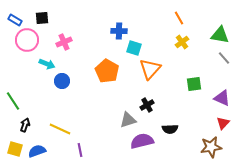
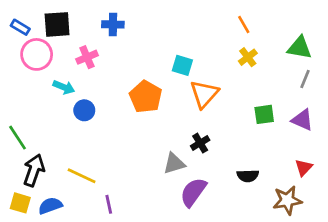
black square: (42, 18) -> (57, 24), size x1.5
blue cross: (119, 31) -> (113, 24), moved
gray line: (224, 58) -> (305, 79), turned 64
purple triangle: (222, 98) -> (302, 120), moved
black arrow: (25, 125) -> (34, 170), size x1.6
black semicircle: (170, 129) -> (248, 176), moved
purple semicircle: (142, 141) -> (193, 192), turned -40

